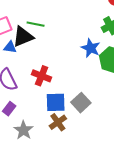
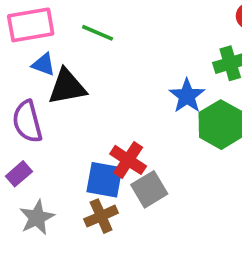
black triangle: (23, 37) -> (67, 87), moved
red cross: (42, 76) -> (128, 160), moved

